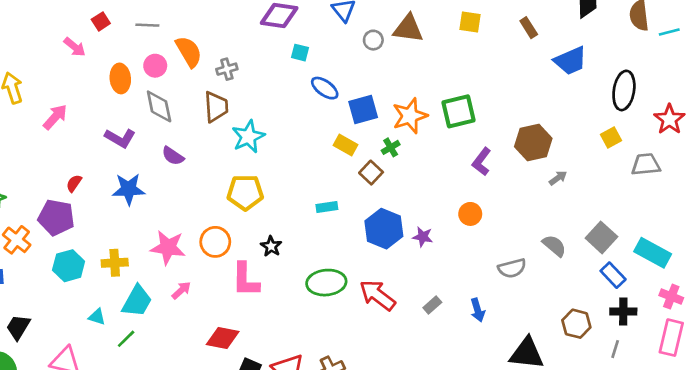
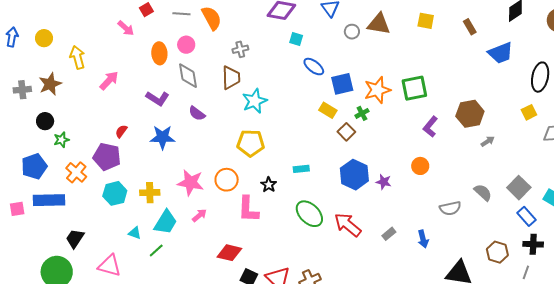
orange semicircle: (189, 52) -> (212, 18), moved
cyan rectangle: (327, 207) -> (301, 169), moved
green ellipse: (326, 283) -> (309, 214), turned 48

